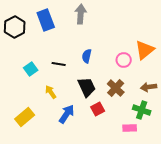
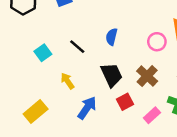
black line: (59, 64) -> (77, 47), turned 32
pink rectangle: (130, 128) -> (152, 115), moved, turned -40

